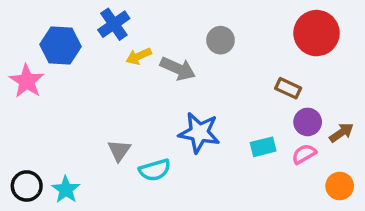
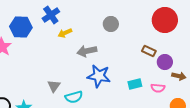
gray arrow: (178, 69) -> (87, 51), moved, turned 144
purple circle: (308, 122) -> (165, 62), moved
brown arrow: (341, 133) -> (179, 76), turned 48
pink semicircle: (304, 154) -> (158, 88), turned -144

